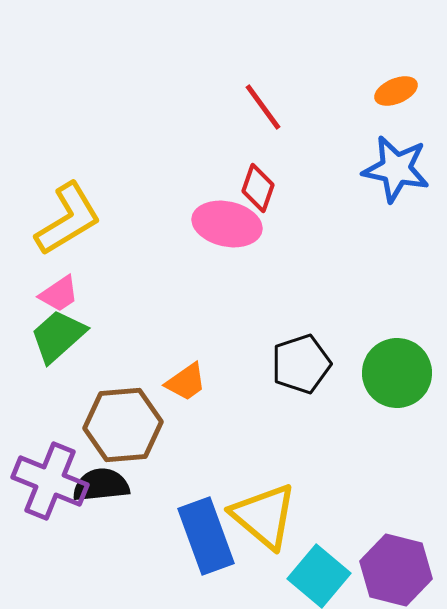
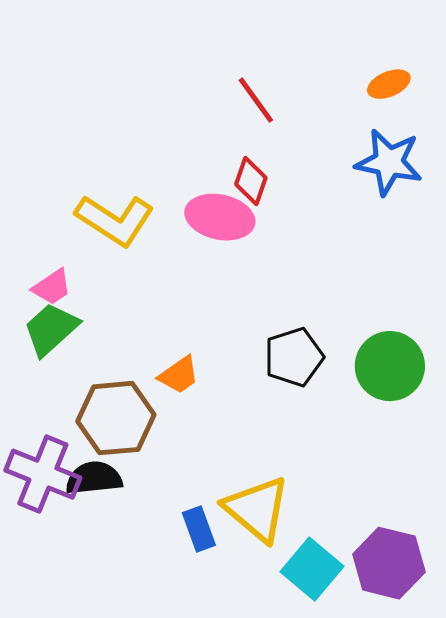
yellow L-shape: (68, 219) -> (115, 220), moved, turned 64
blue rectangle: (206, 536) -> (199, 529), size x0.6

